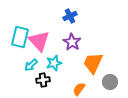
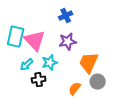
purple star: (72, 42) -> (68, 42), turned 30
gray circle: (110, 82) -> (98, 82), moved

